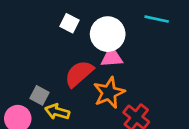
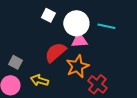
cyan line: (157, 19) -> (106, 26), moved
gray square: (40, 95) -> (15, 62), moved

